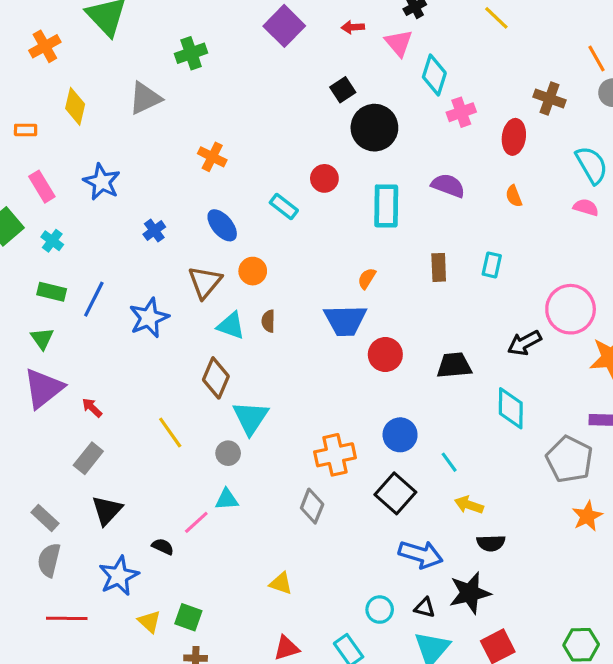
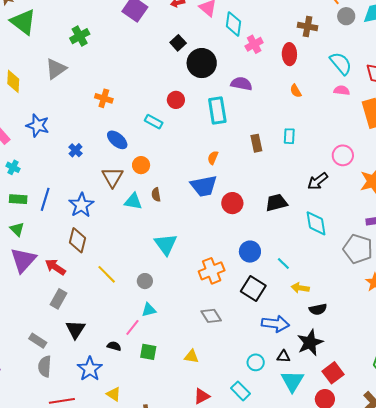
purple semicircle: (448, 186) -> (241, 84), moved
pink circle: (571, 309) -> (343, 155), size x0.7
brown diamond: (216, 378) -> (78, 240), moved
red arrow: (92, 408) -> (55, 267), size x1.5
cyan triangle: (250, 418) -> (166, 244), moved
gray diamond: (312, 506) -> (211, 316), moved, turned -45
green square: (188, 617) -> (148, 352), moved

